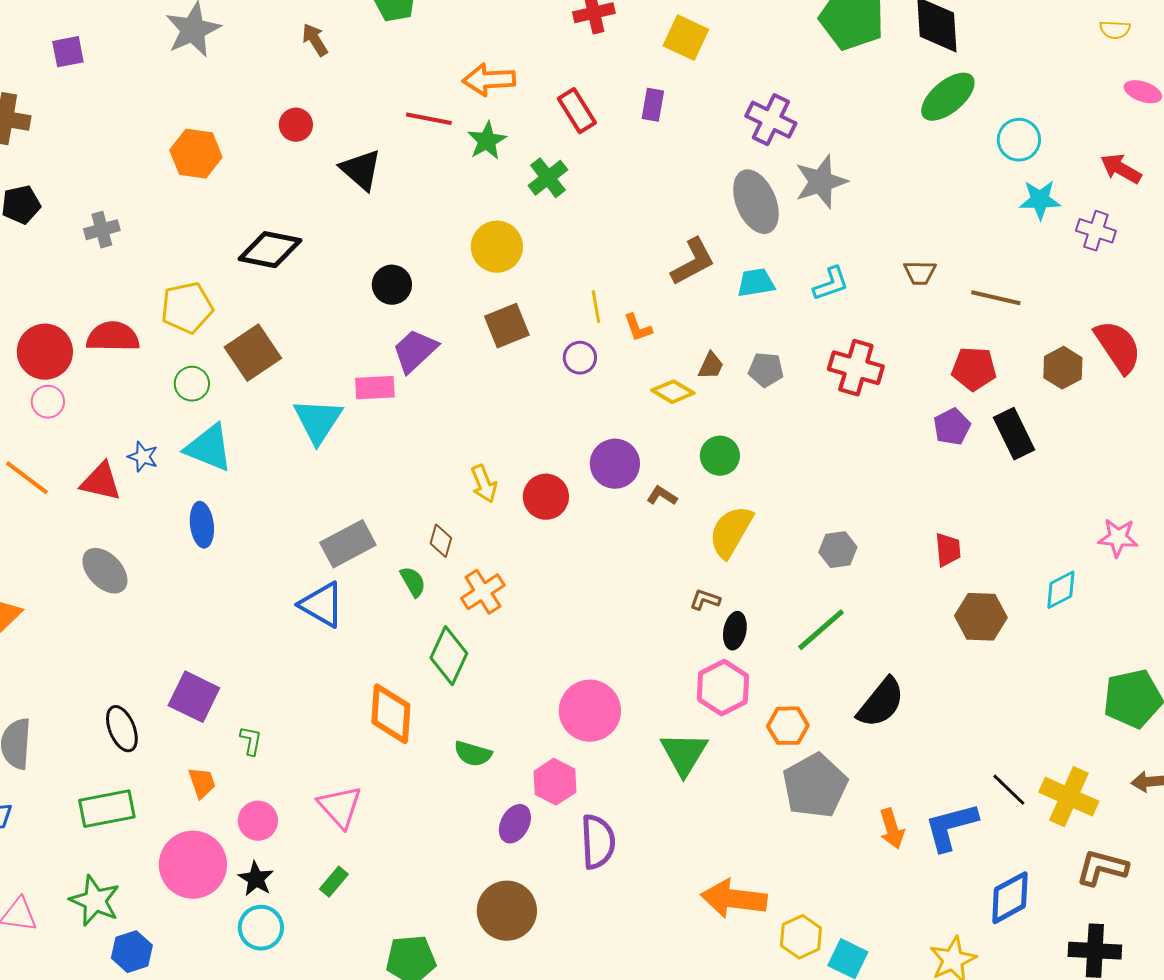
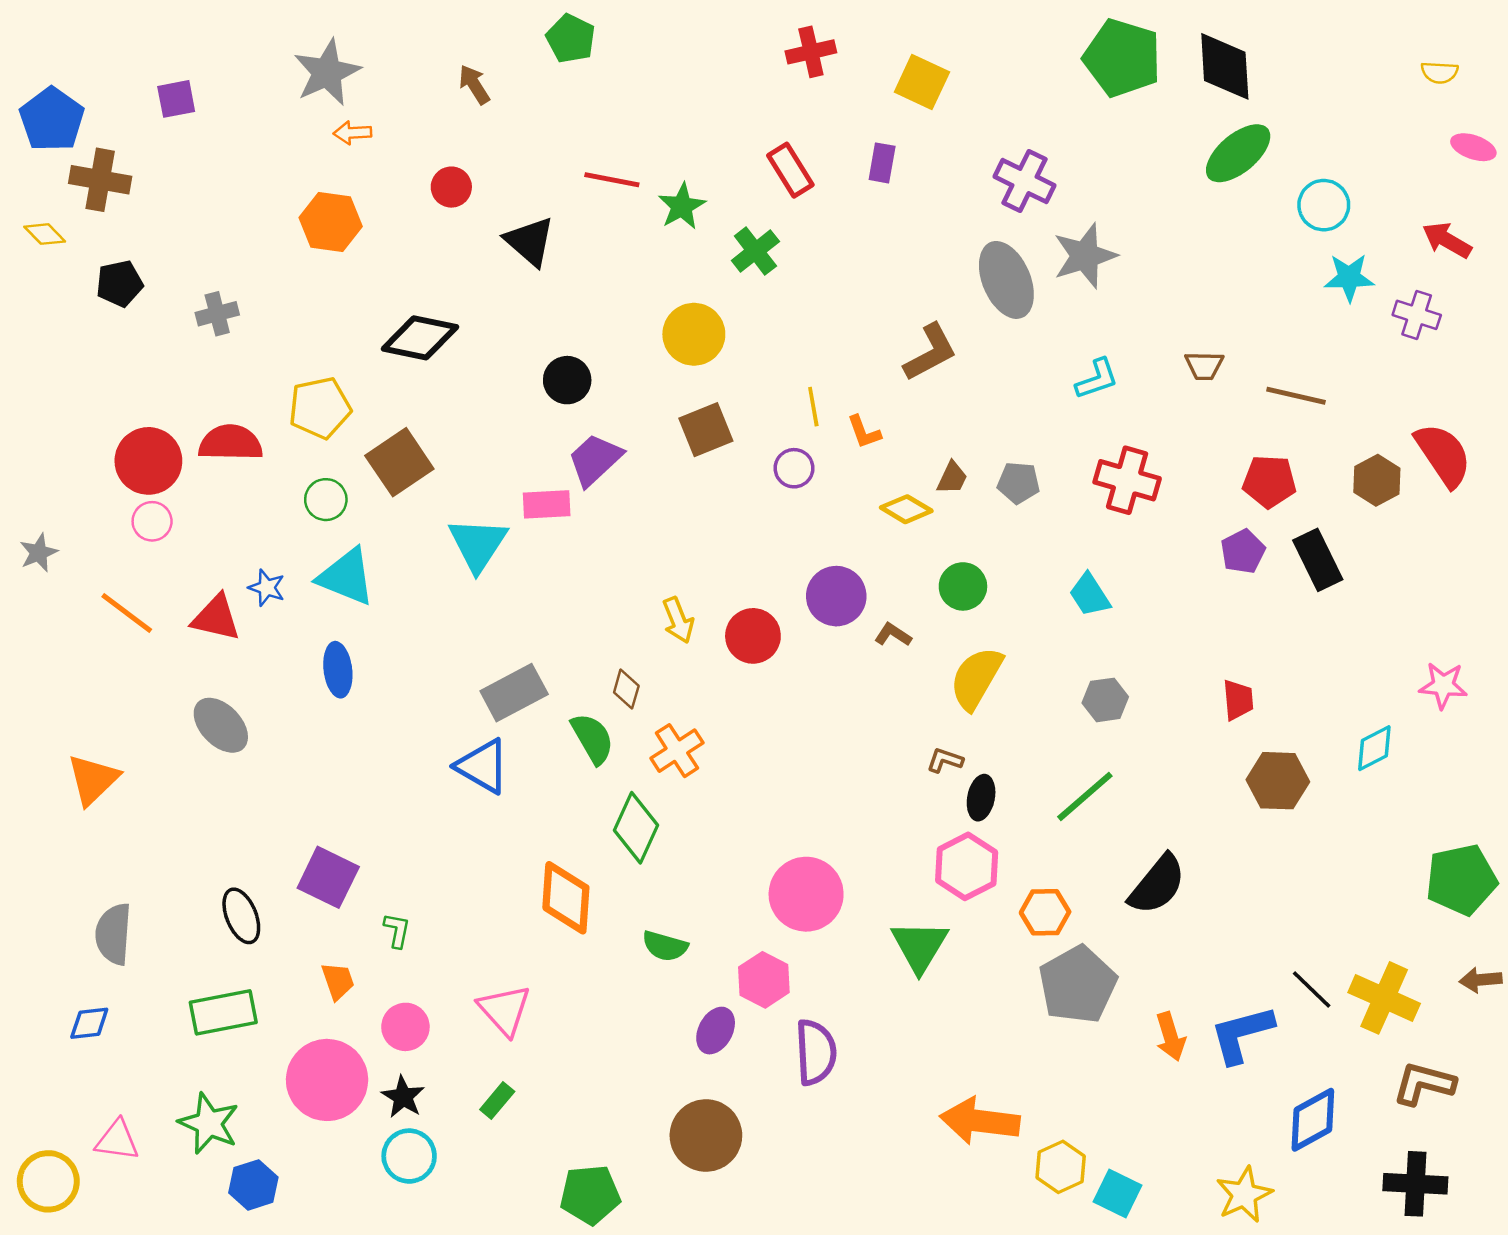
orange arrow: (489, 80) -> (352, 133), moved, size x0.6
cyan trapezoid: (756, 283) -> (1090, 595), moved, turned -114
green semicircle: (413, 582) -> (592, 738), size x1.4

